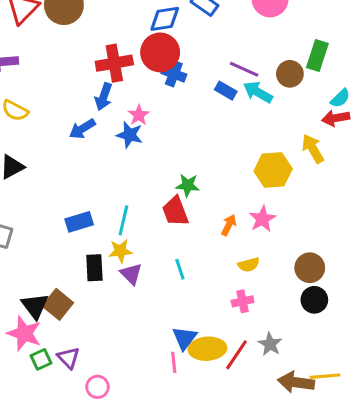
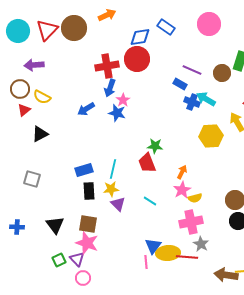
blue cross: (174, 74) -> (192, 102), moved
cyan arrow: (258, 92) -> (206, 99), moved
blue arrow: (104, 97) -> (110, 88), moved
pink star: (262, 219) -> (182, 190), moved
black rectangle: (94, 268) -> (89, 191), moved
cyan line: (180, 269) -> (150, 201), turned -40
pink cross: (243, 301) -> (191, 222), size x1.6
brown square: (58, 304) -> (88, 224), moved, turned -30
pink star: (24, 333) -> (87, 243), moved
gray star: (270, 344) -> (201, 244), moved
red line: (236, 355) -> (187, 257), turned 60
pink circle: (97, 387) -> (83, 278), moved

